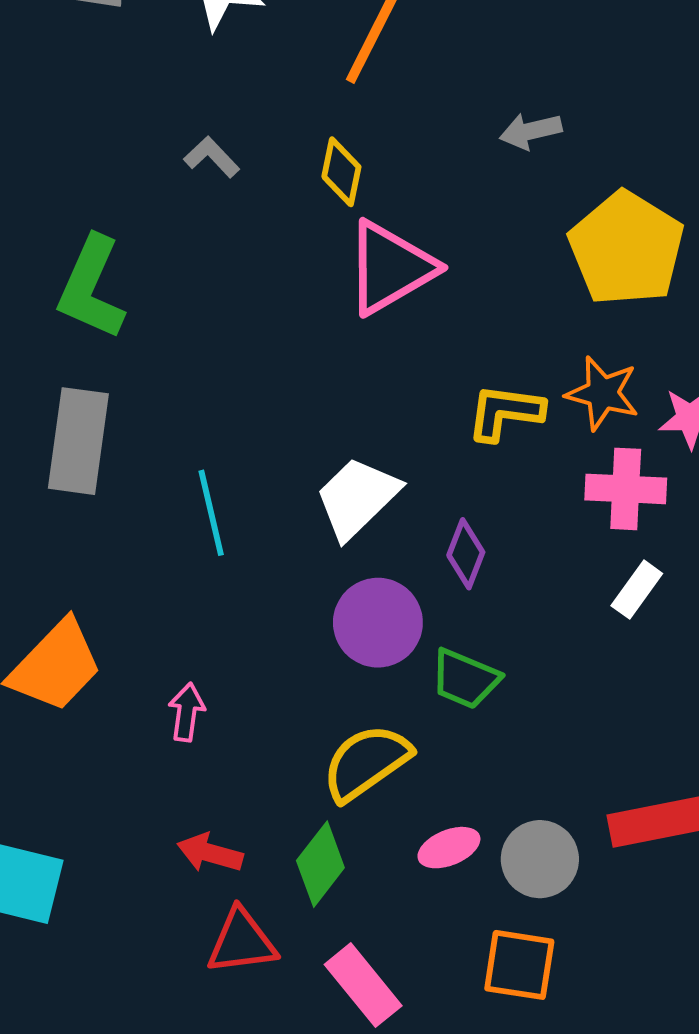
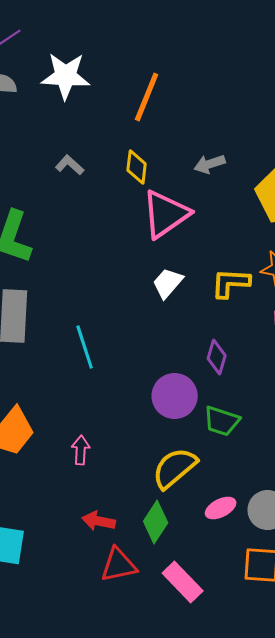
gray arrow: (531, 131) -> (210, 164), moved
white trapezoid: (357, 498) -> (168, 283), moved, size x0.7

